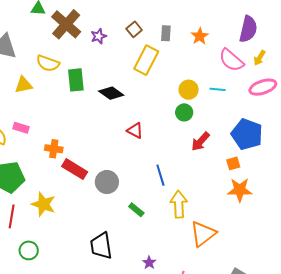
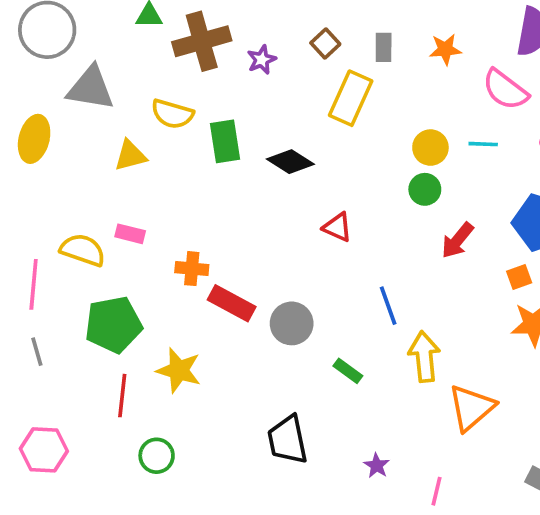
brown cross: (66, 24) -> (202, 41), turned 36
orange star: (200, 36) -> (445, 49), turned 30

